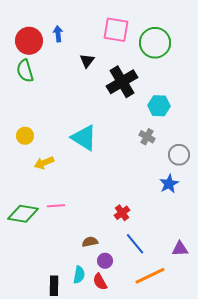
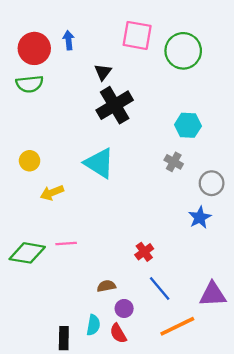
green semicircle: (25, 71) -> (30, 84), turned -80
black cross: (122, 82) -> (115, 105), moved
purple triangle: (180, 249) -> (213, 294), size x1.4

